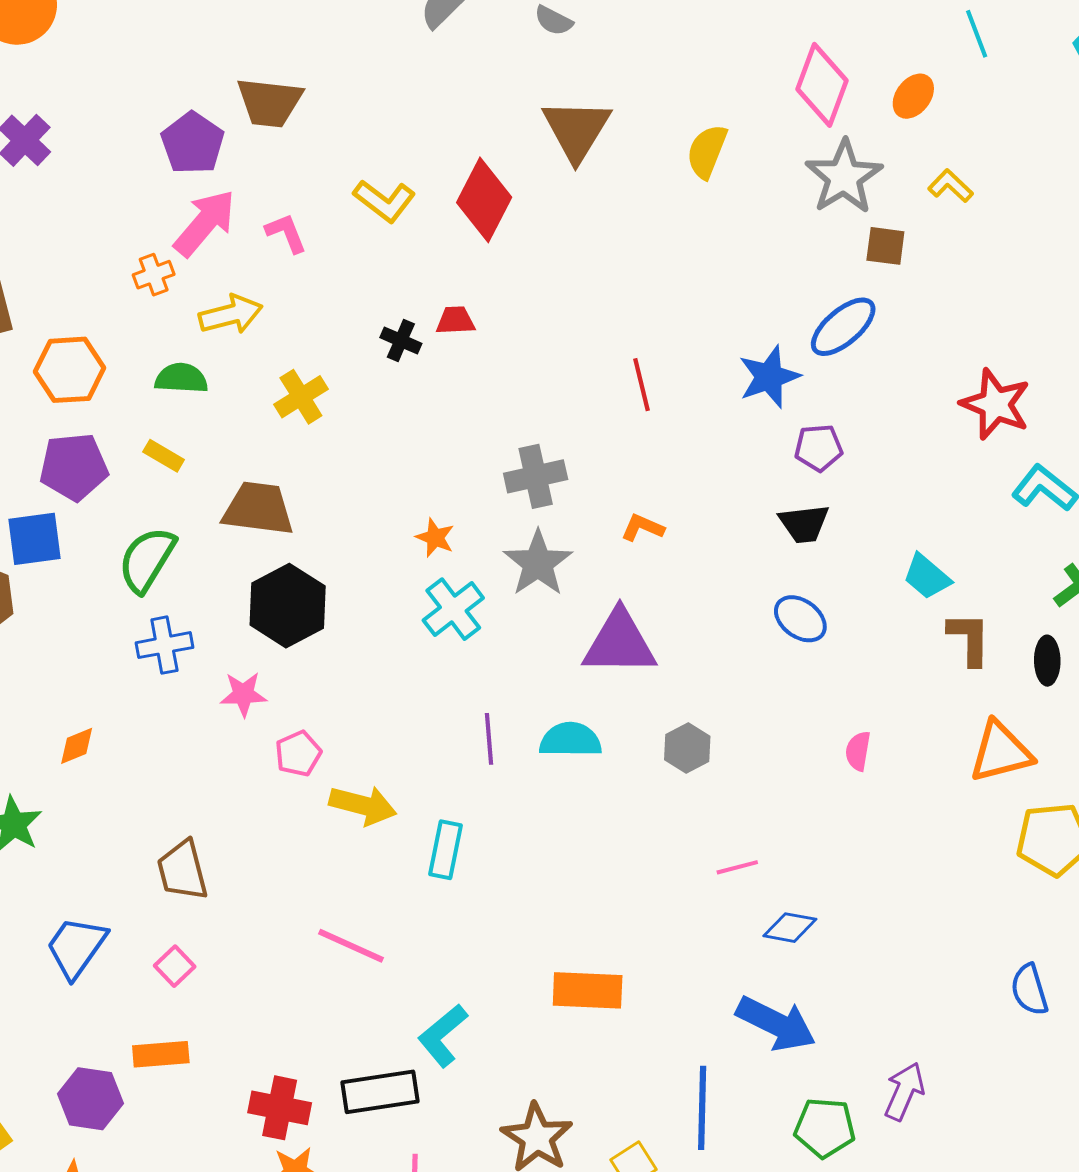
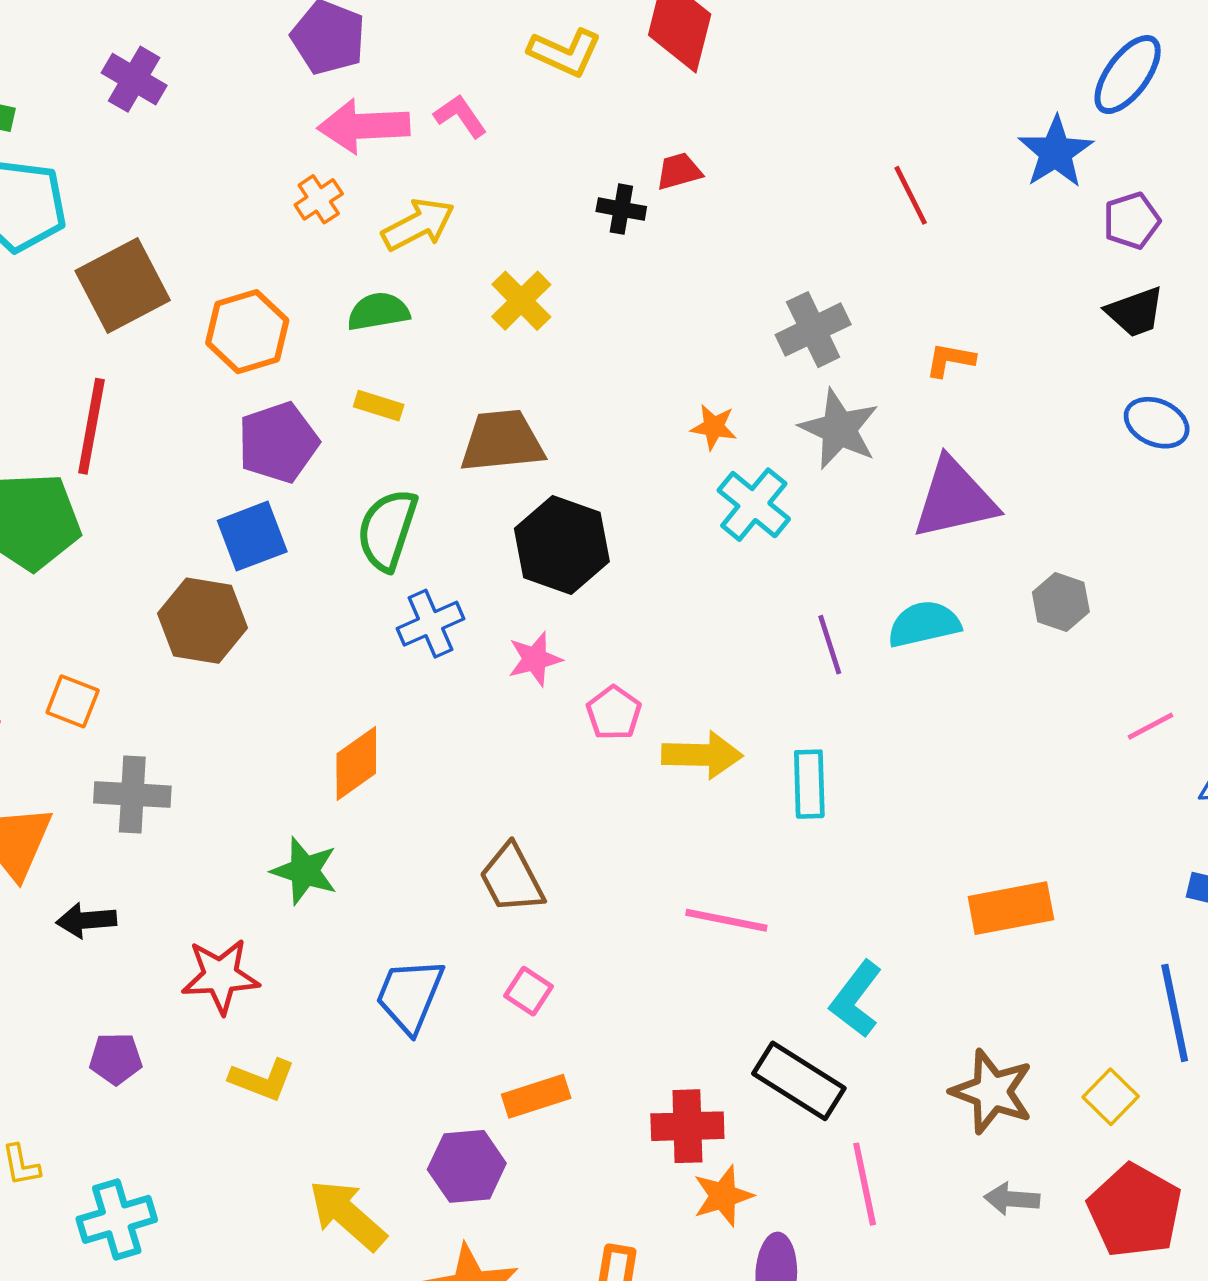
pink arrow: (205, 223) -> (364, 126), turned -120
orange diamond: (77, 746) -> (356, 763), size x1.5
black rectangle: (380, 1092) -> (799, 1081), turned 54

